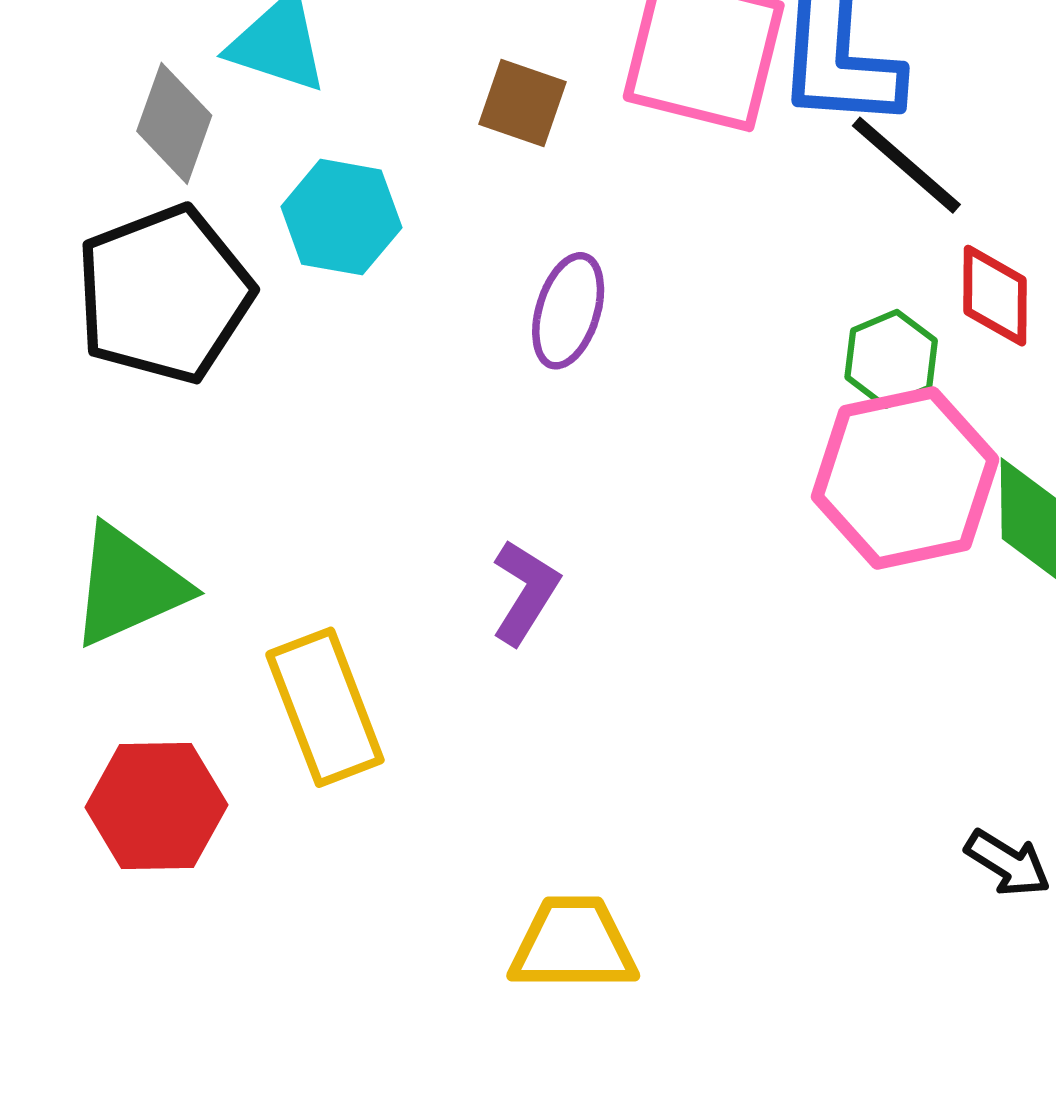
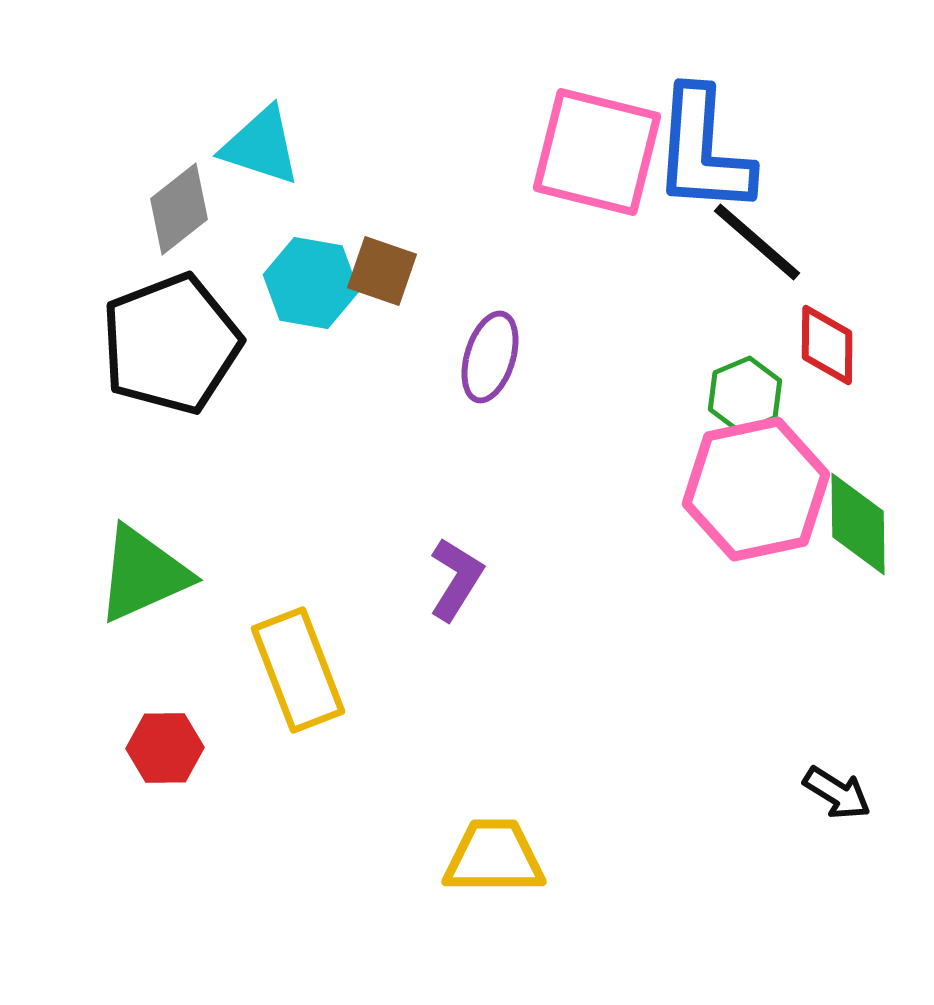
brown square: (523, 103) -> (382, 271), moved
gray diamond: (174, 123) -> (179, 209), turned 32
red hexagon: (156, 806) -> (165, 748), size x0.7

